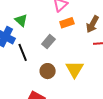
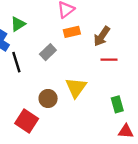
green triangle: (21, 20) -> (18, 24), turned 40
brown circle: (48, 71) -> (48, 98), moved

